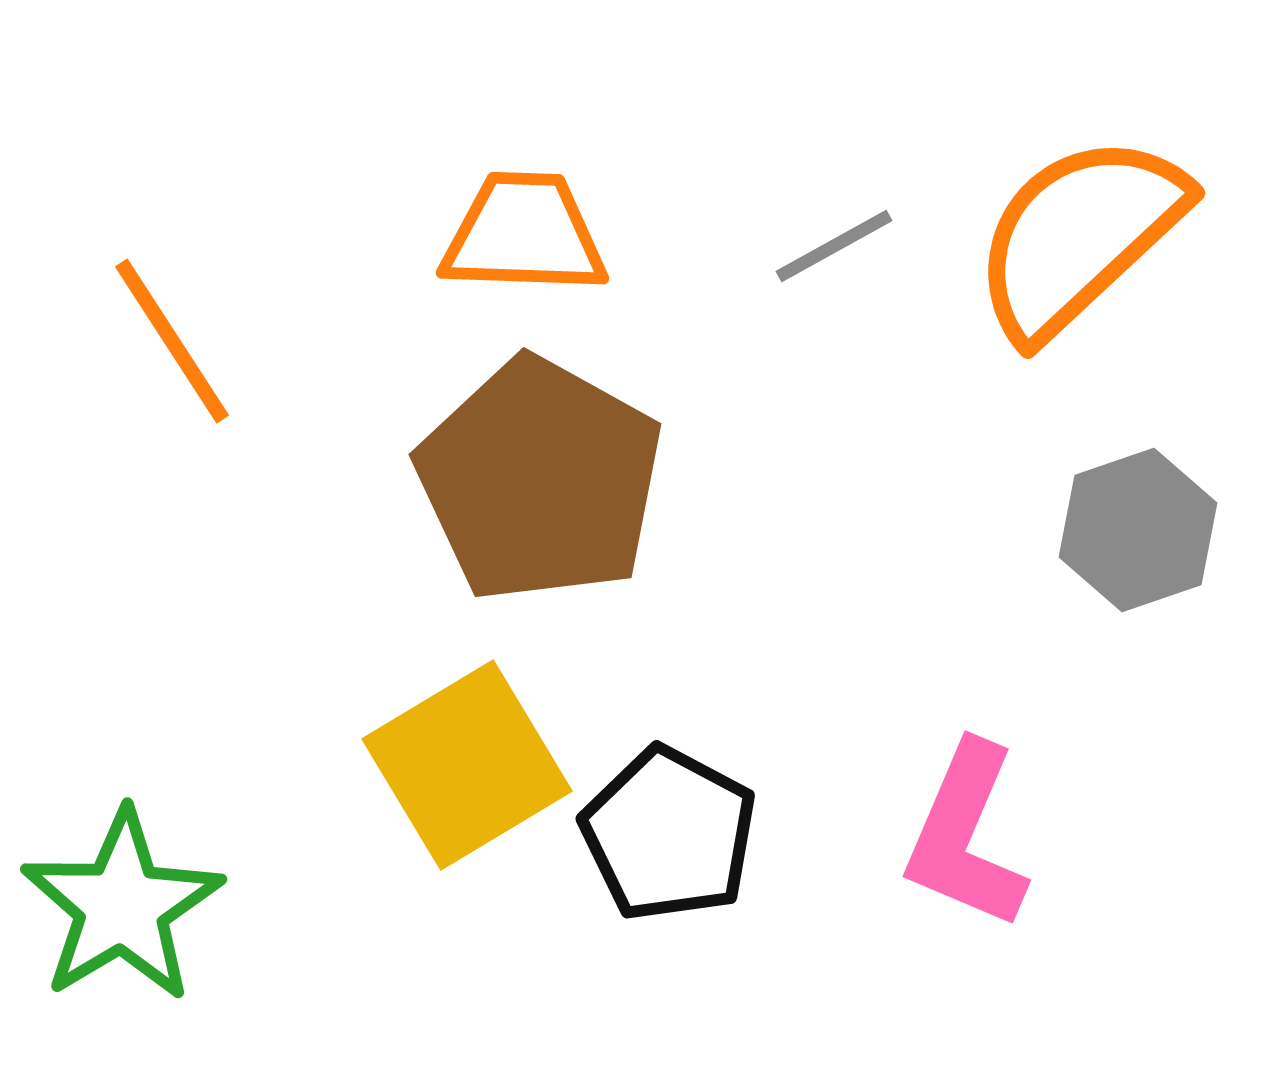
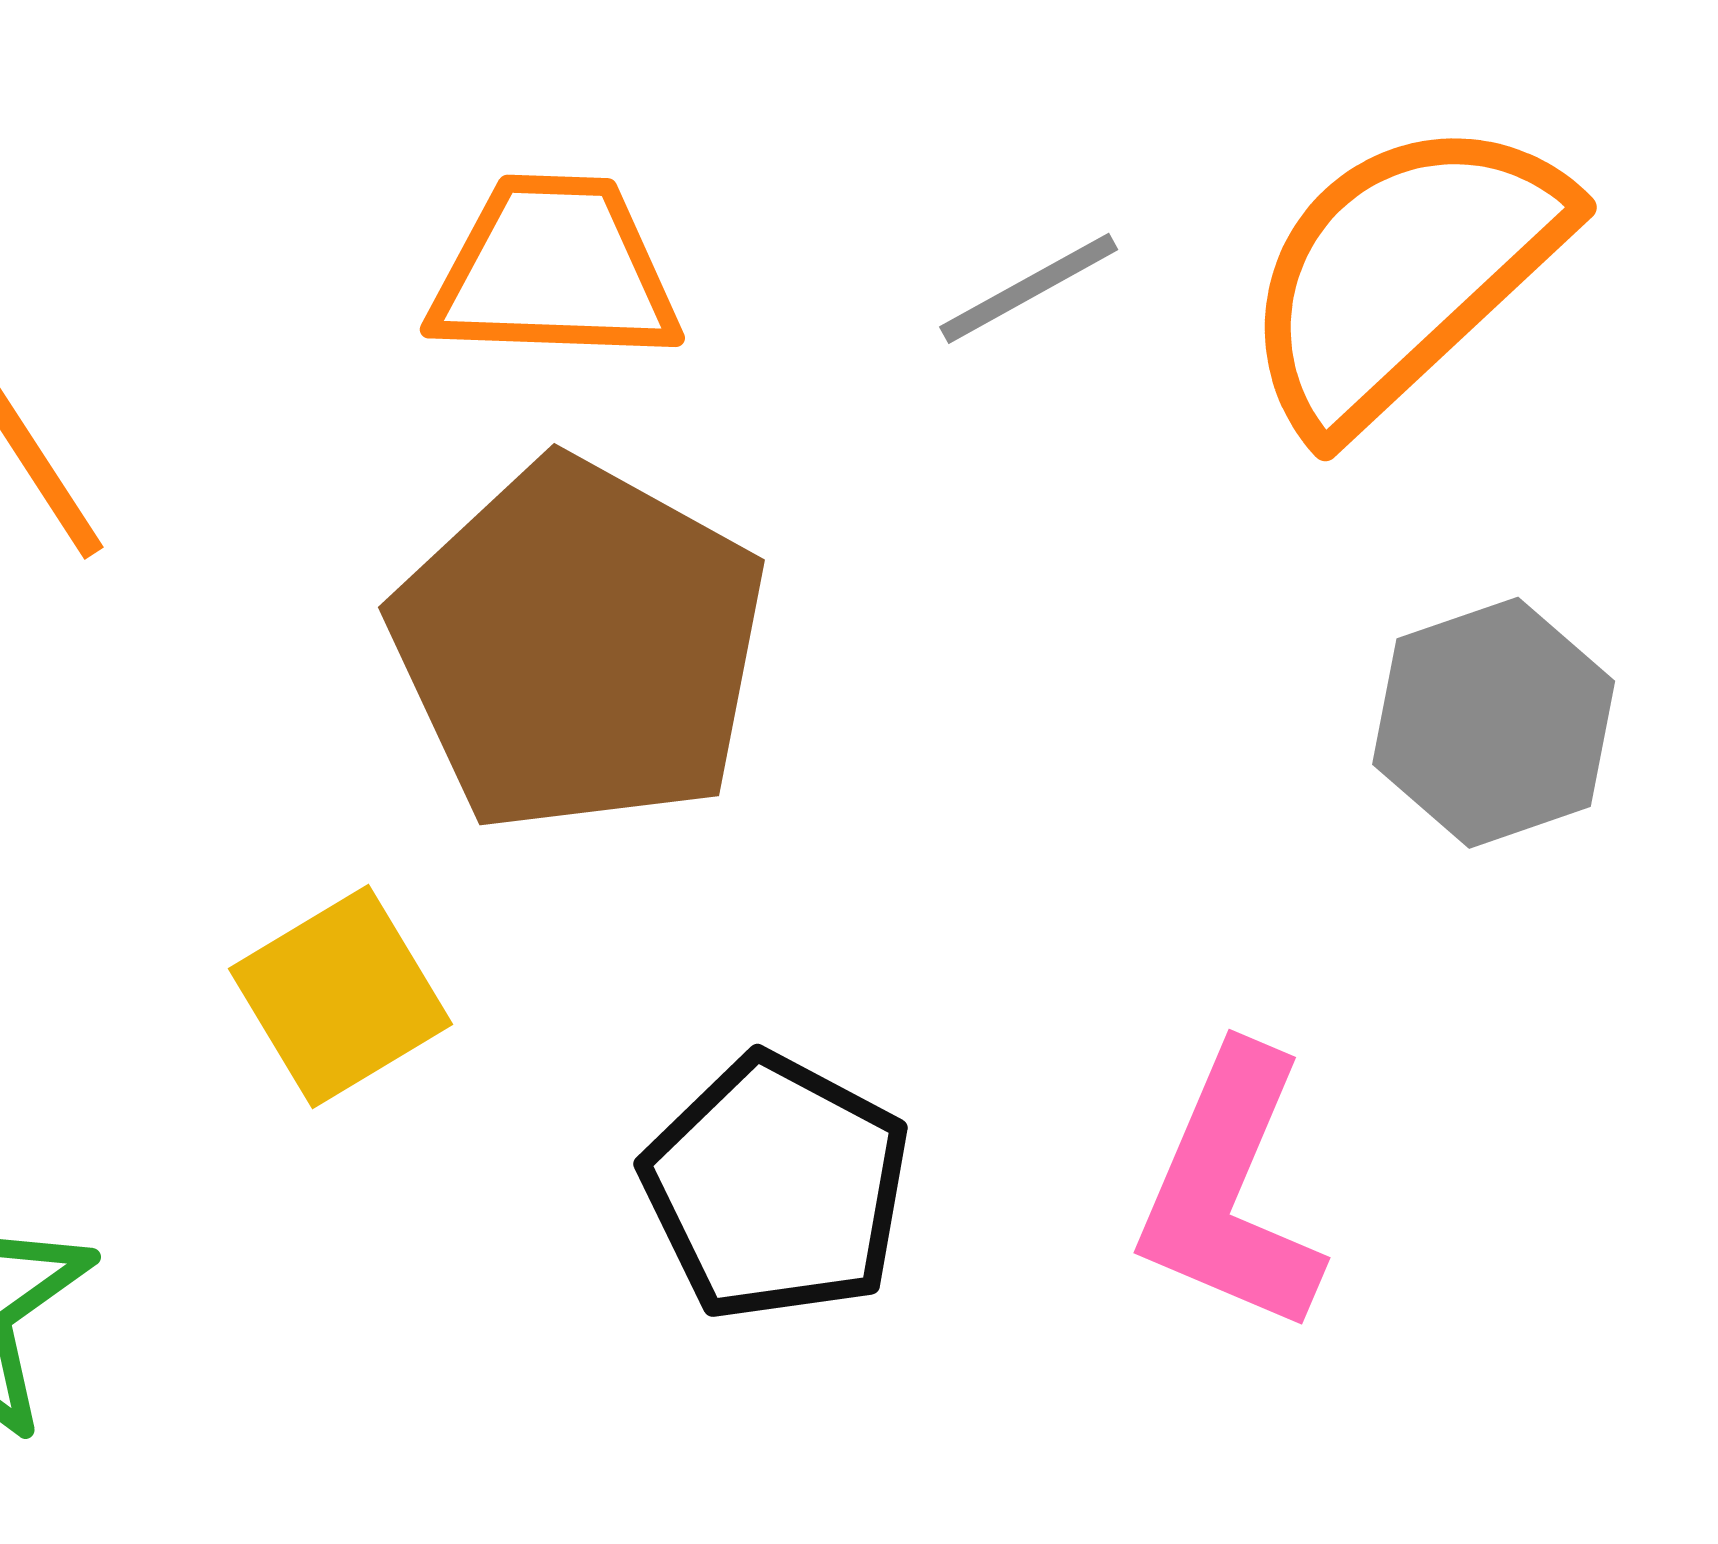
yellow square: (467, 765) -> (340, 996), moved, size x0.7

